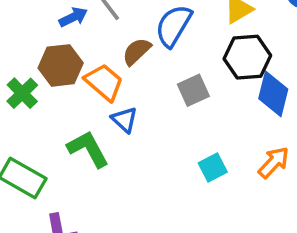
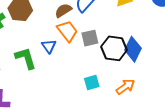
black hexagon: (247, 57) -> (114, 48), moved
orange trapezoid: (104, 82) -> (67, 31), moved

